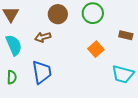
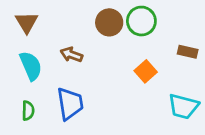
brown circle: (58, 14) -> (109, 22), moved
brown arrow: (43, 37) -> (71, 55), turned 35

